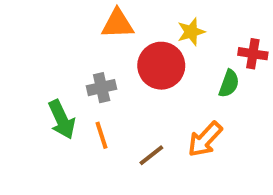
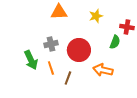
red circle: (161, 66) -> (79, 50), moved
orange arrow: (205, 139) -> (103, 70), turned 60
brown line: (151, 155) -> (68, 78), moved, turned -32

